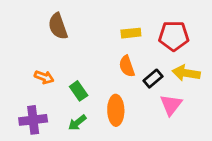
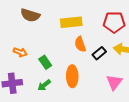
brown semicircle: (58, 26) -> (30, 15), turned -54
yellow rectangle: (131, 33) -> (71, 22), moved, size x1.5
pink triangle: (171, 105) -> (114, 82), moved

